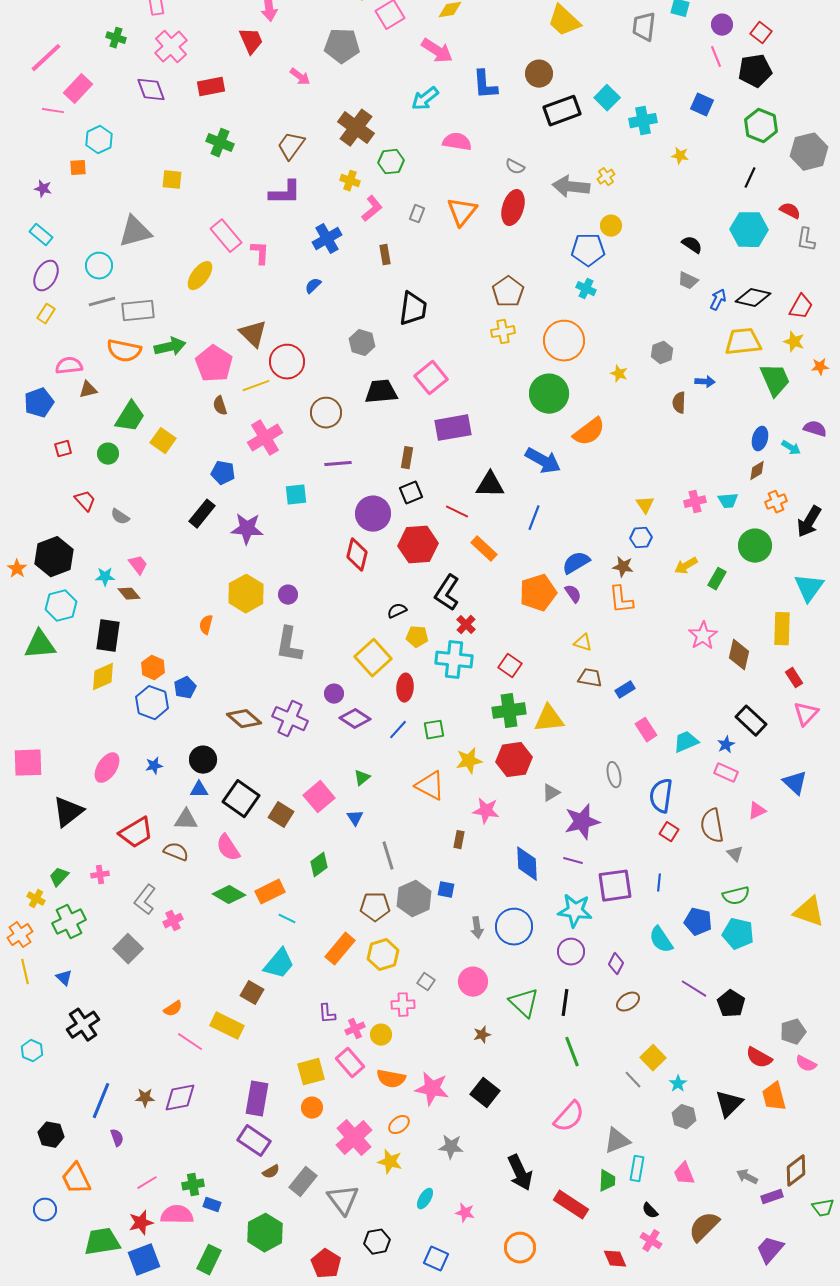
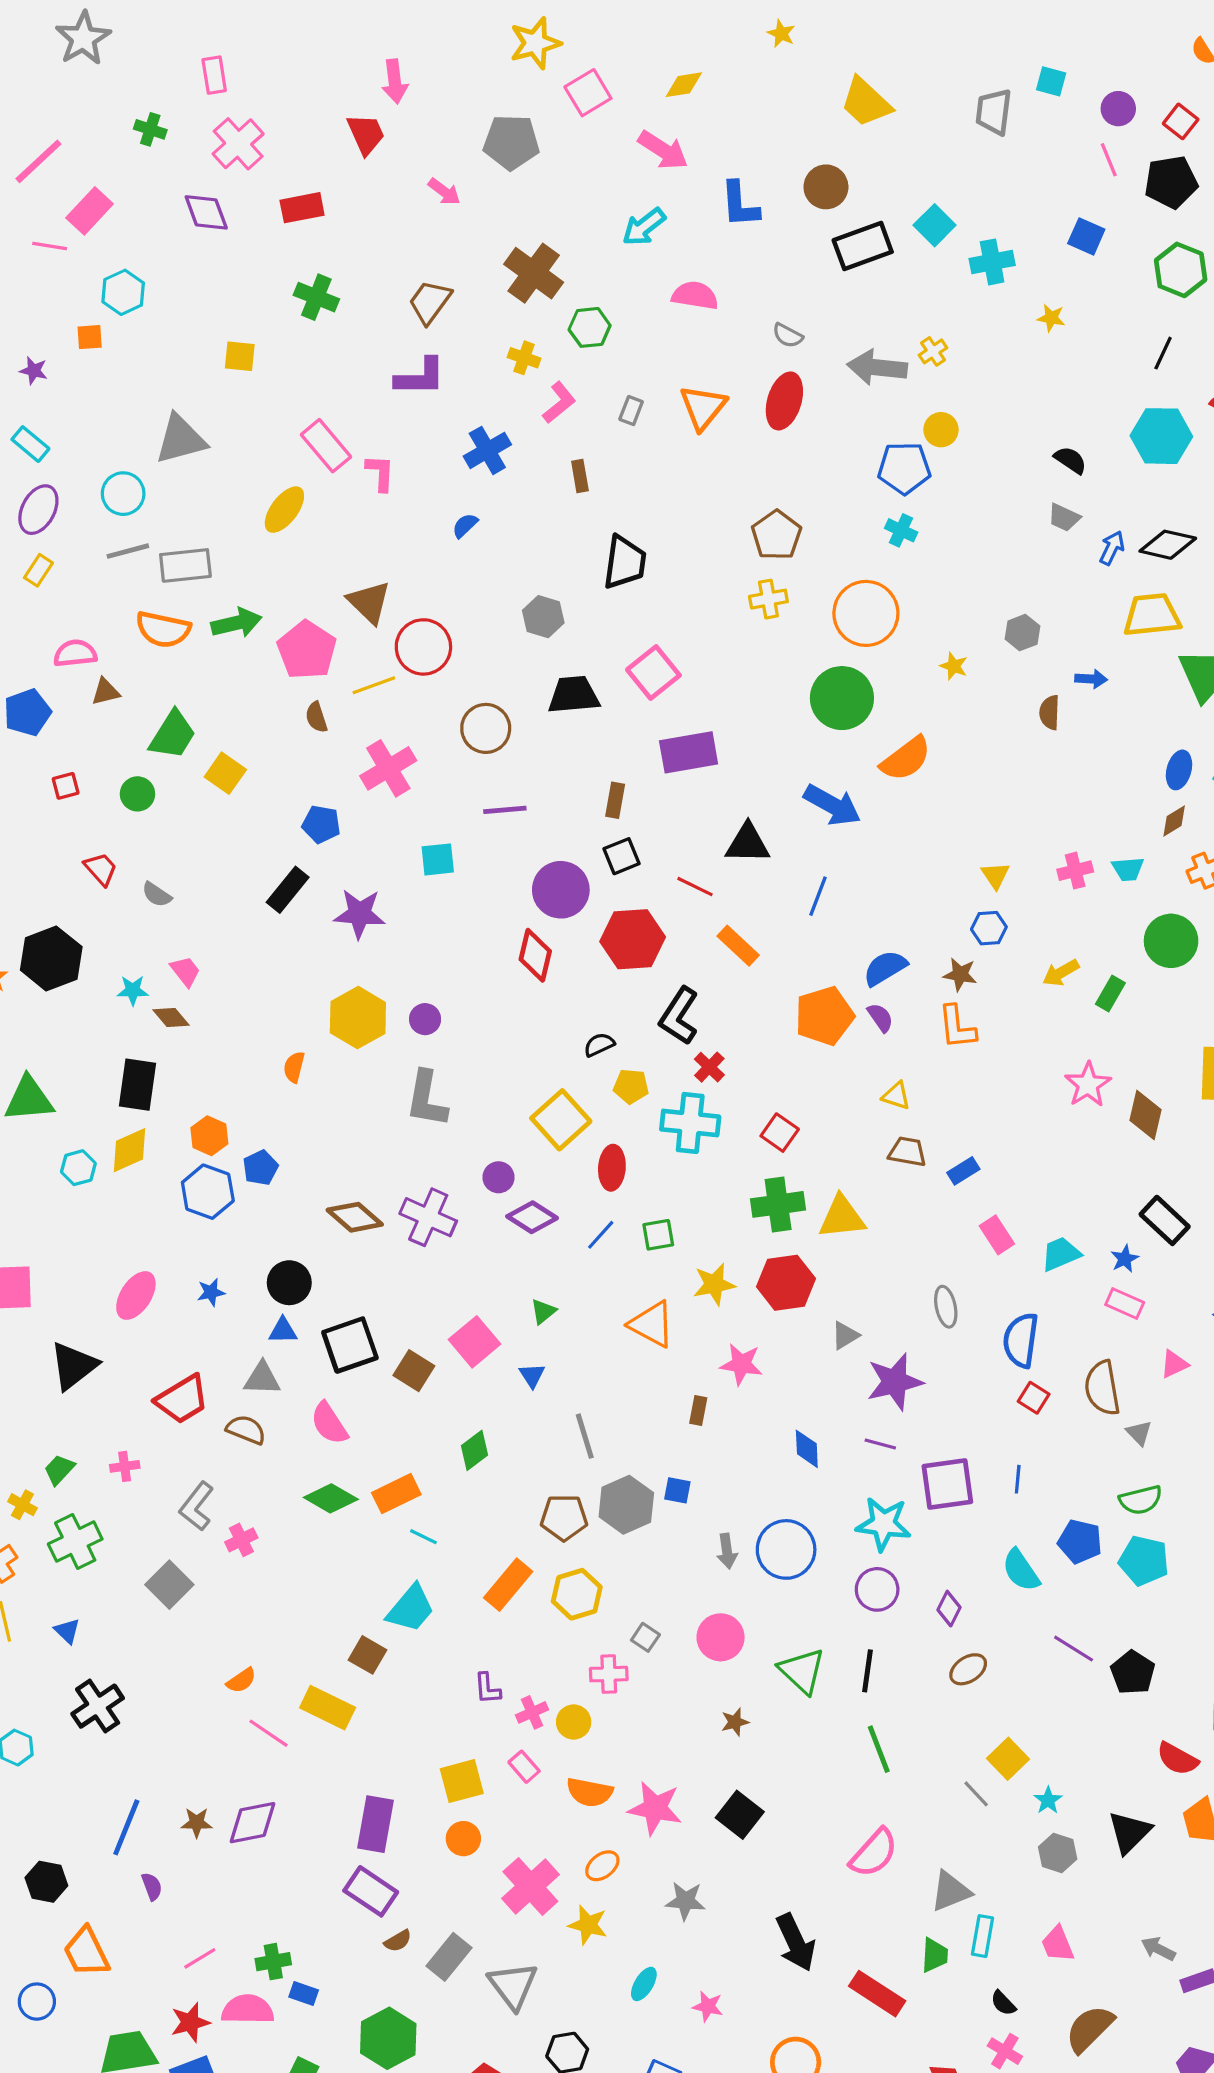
cyan hexagon: (61, 606) -> (78, 1168), moved, size x0.7
black square: (241, 799) -> (350, 1345), turned 36
blue diamond: (527, 864) -> (807, 1449), size x0.7
pink rectangle: (350, 1063) -> (524, 1767), size x0.7

